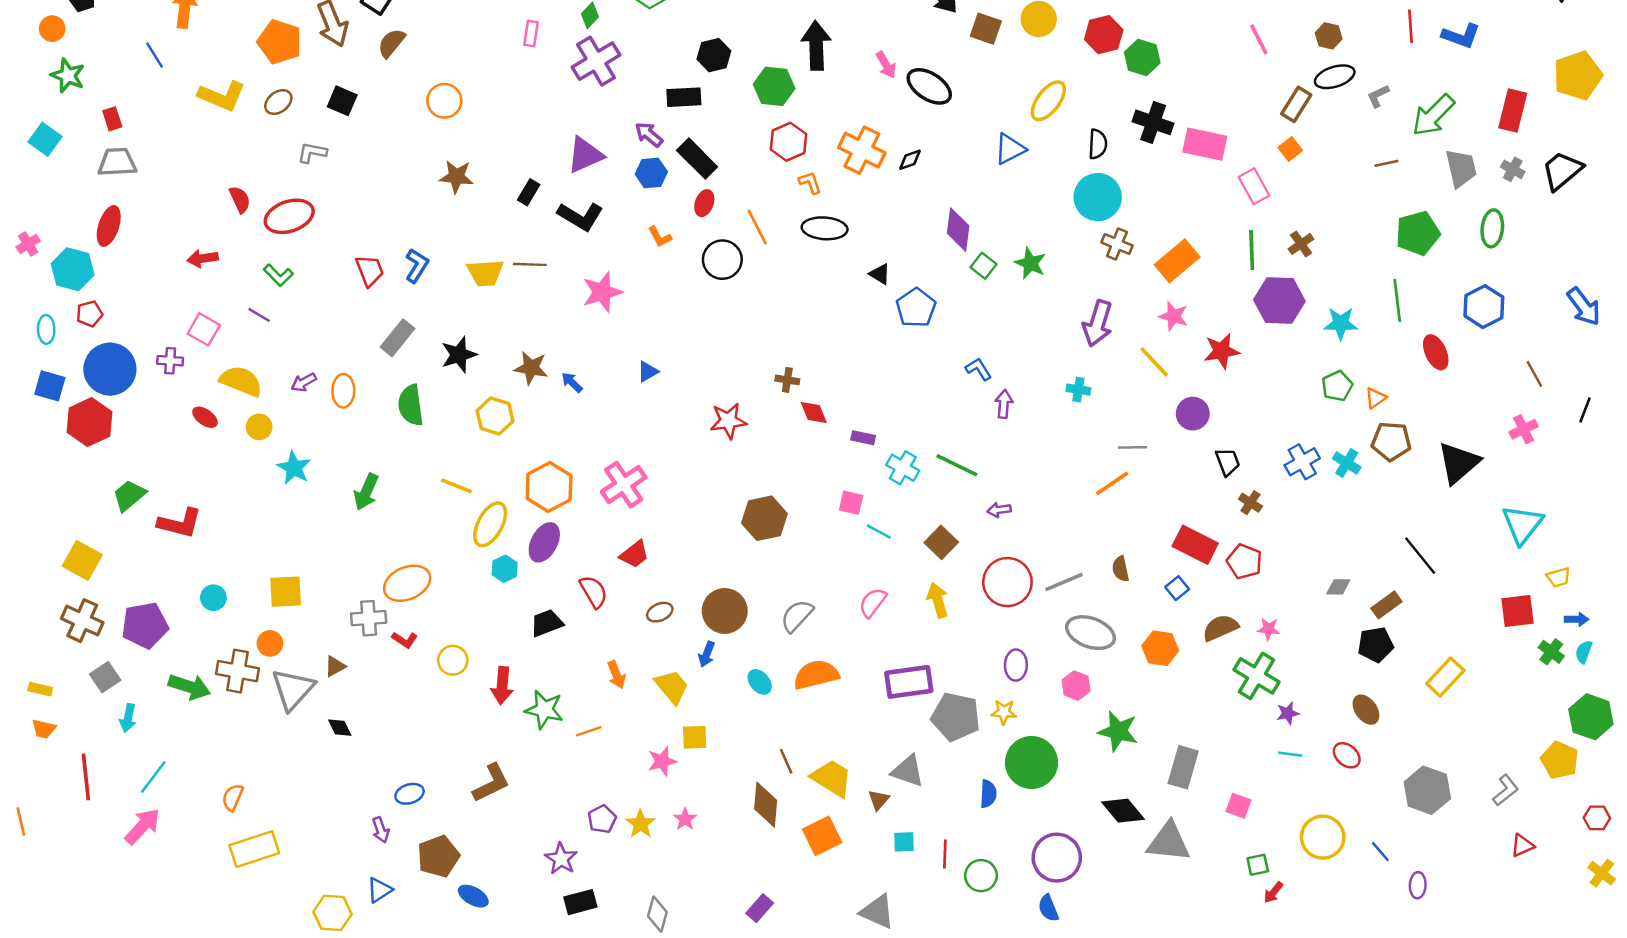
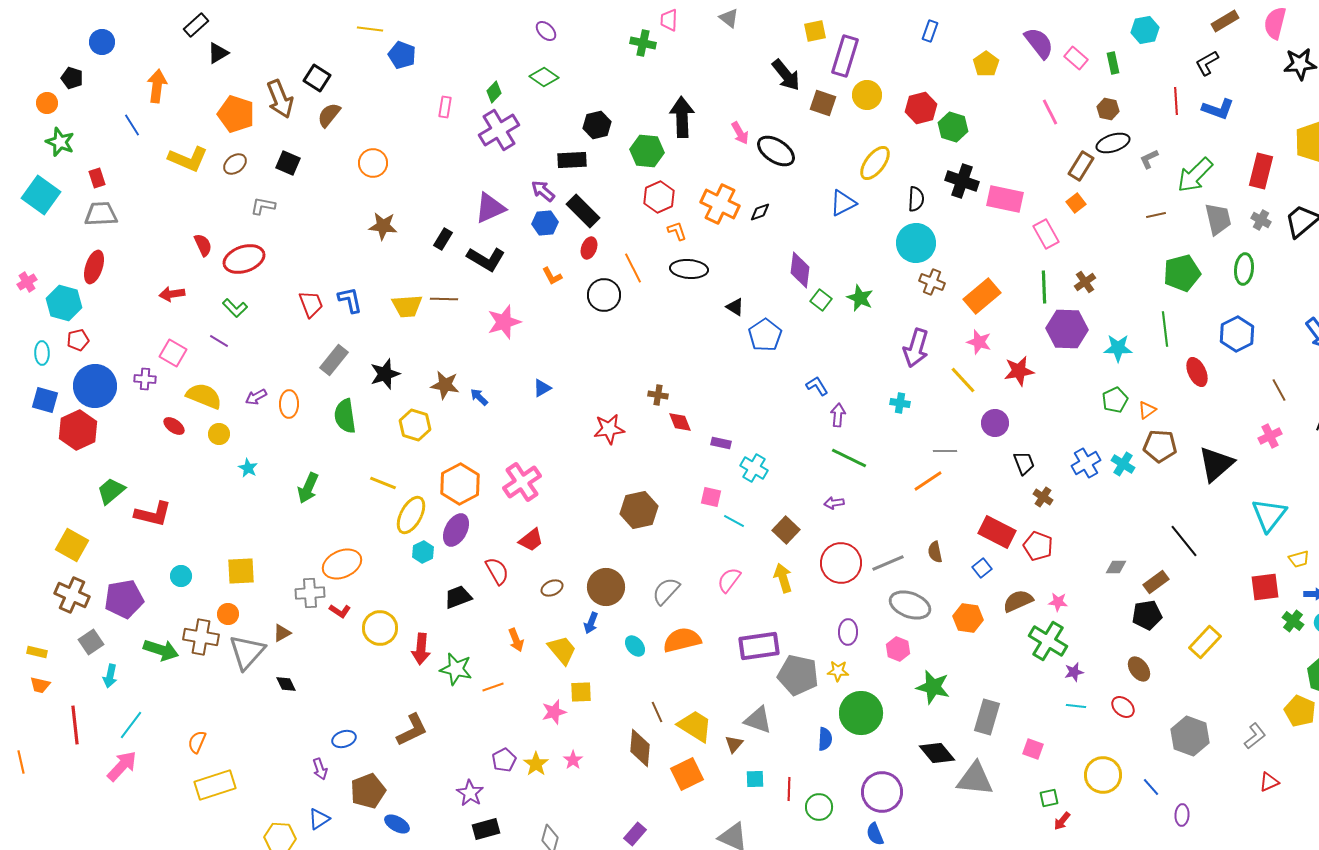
cyan square: (45, 139) -> (41, 195), size x1.4
blue L-shape: (417, 266) -> (350, 300), turned -44
green line: (957, 465) -> (849, 458), moved
cyan star: (294, 468) -> (248, 468), size x0.7
yellow circle: (453, 660) -> (380, 628), size x1.4

